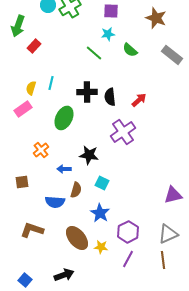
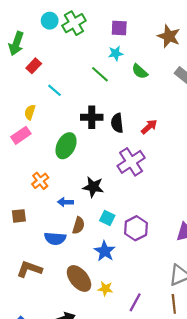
cyan line: (51, 83) -> (54, 90), moved, turned -64
purple hexagon: (128, 232) -> (136, 228), moved

